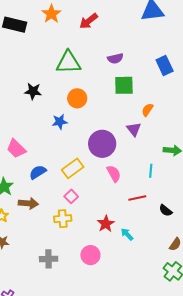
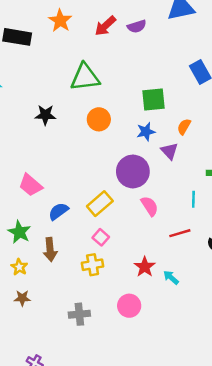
purple semicircle: (115, 59) -> (137, 26), moved
blue star: (60, 122) -> (146, 132), moved
brown arrow: (28, 203) -> (50, 250), turned 84

